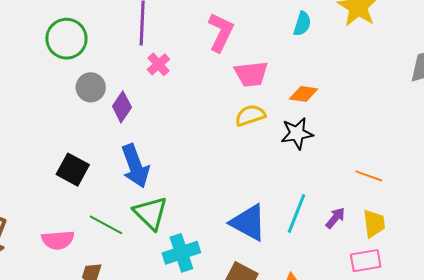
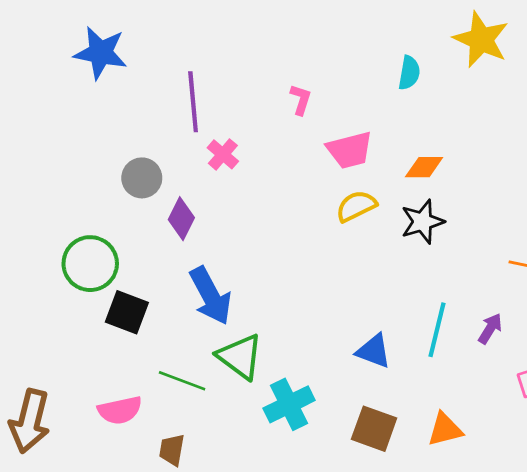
pink L-shape: (221, 32) -> (301, 100), size x0.6
green circle: (66, 39) -> (90, 264), moved
gray circle: (91, 87) -> (142, 178), moved
blue triangle: (248, 223) -> (374, 351), size x0.7

